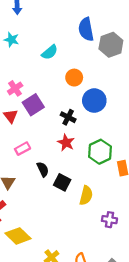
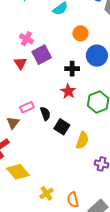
pink cross: (15, 88) -> (26, 39), turned -32
black cross: (68, 117) -> (72, 69), turned -32
pink rectangle: (23, 149) -> (27, 107), moved

